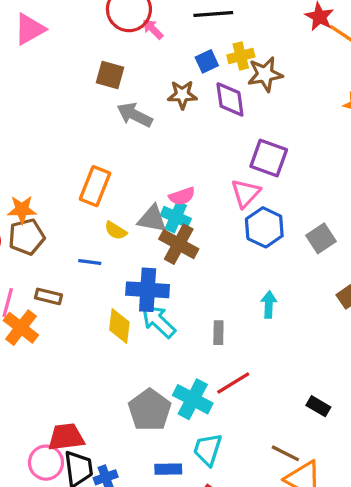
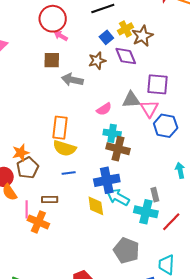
pink arrow: (153, 29) -> (61, 36), moved
pink semicircle: (182, 196) -> (104, 109), moved
gray triangle: (152, 219) -> (131, 100), moved
yellow semicircle: (116, 231) -> (65, 148), moved, size x1.6
cyan cross: (193, 399) -> (146, 212), moved

